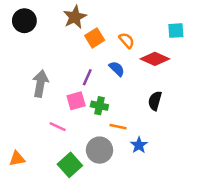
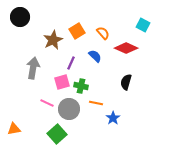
brown star: (75, 17) -> (53, 40), moved
cyan square: (176, 31) -> (143, 25), turned 32
gray circle: (99, 150) -> (69, 109), moved

